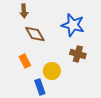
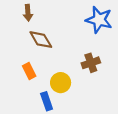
blue star: (73, 25) -> (99, 20), moved
brown cross: (78, 54) -> (91, 63), turned -35

